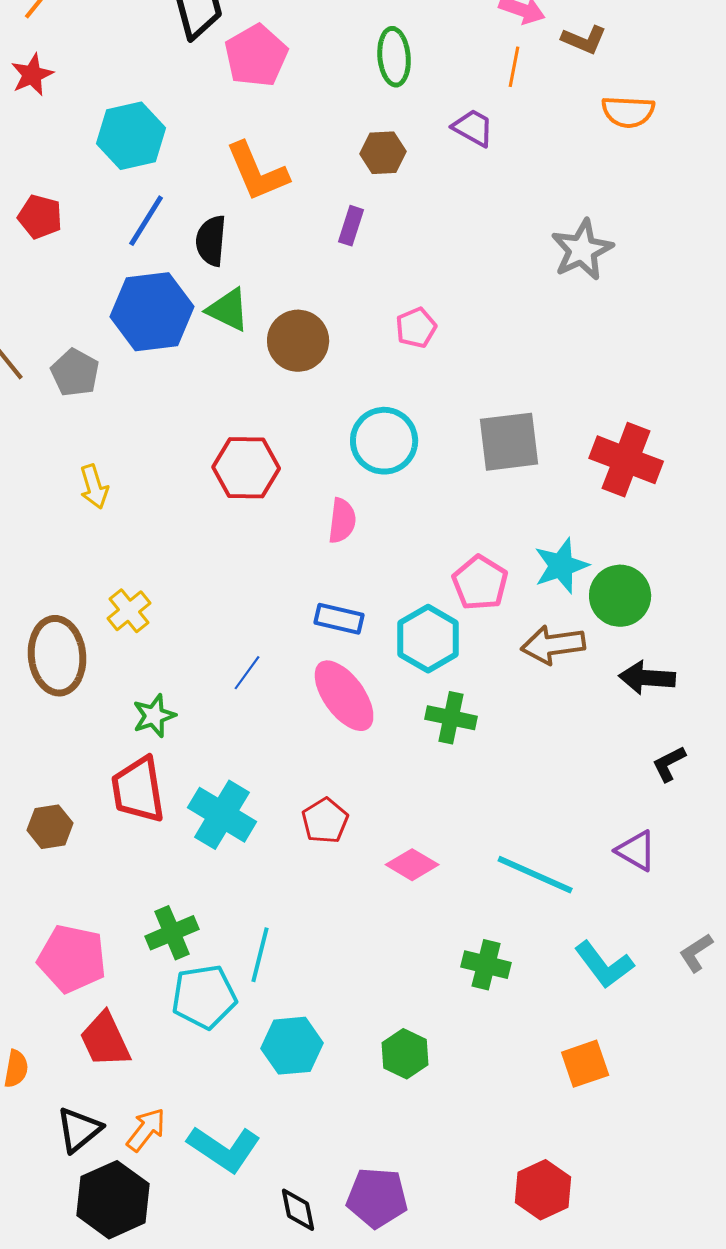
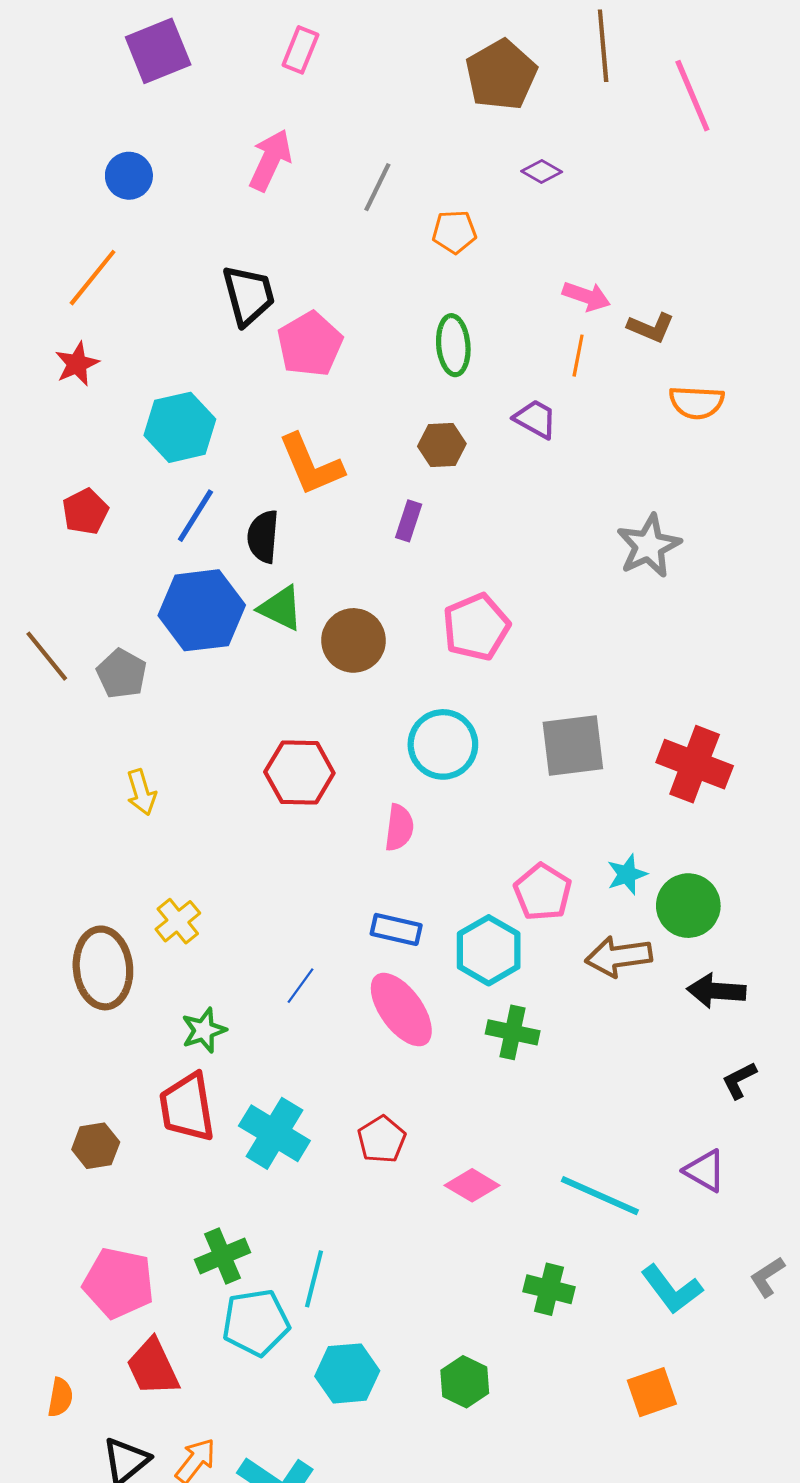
red pentagon: (40, 217) -> (85, 512), turned 30
pink pentagon: (416, 328) -> (476, 627), size x1.6
cyan star: (561, 566) -> (627, 874), size x0.7

